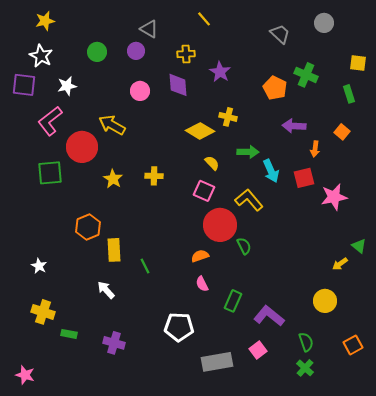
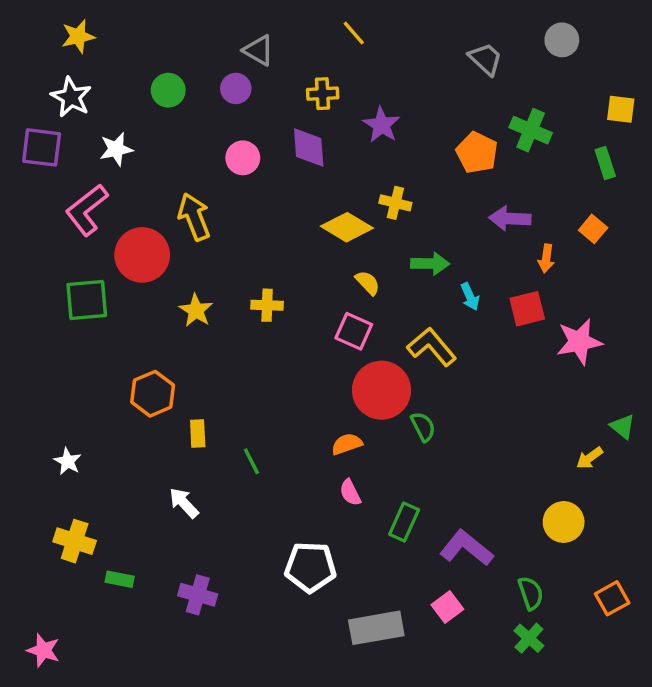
yellow arrow: (112, 125) -> (194, 217), turned 40
cyan arrow: (271, 171) -> (470, 297), size x0.7
yellow rectangle: (114, 250) -> (198, 434), size x0.7

